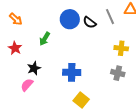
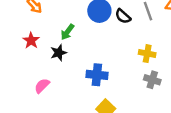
yellow cross: (121, 48) -> (147, 54), moved
black star: (34, 68) -> (59, 53), moved

